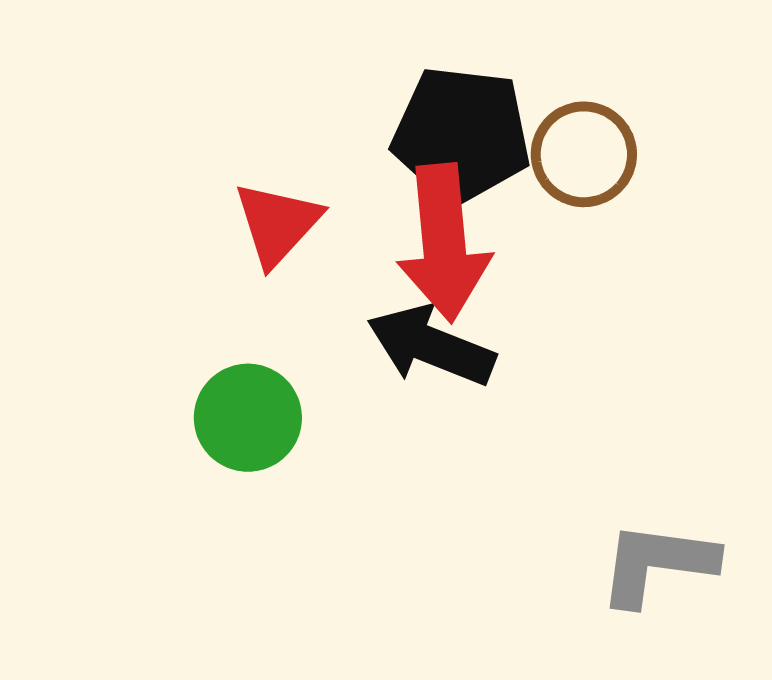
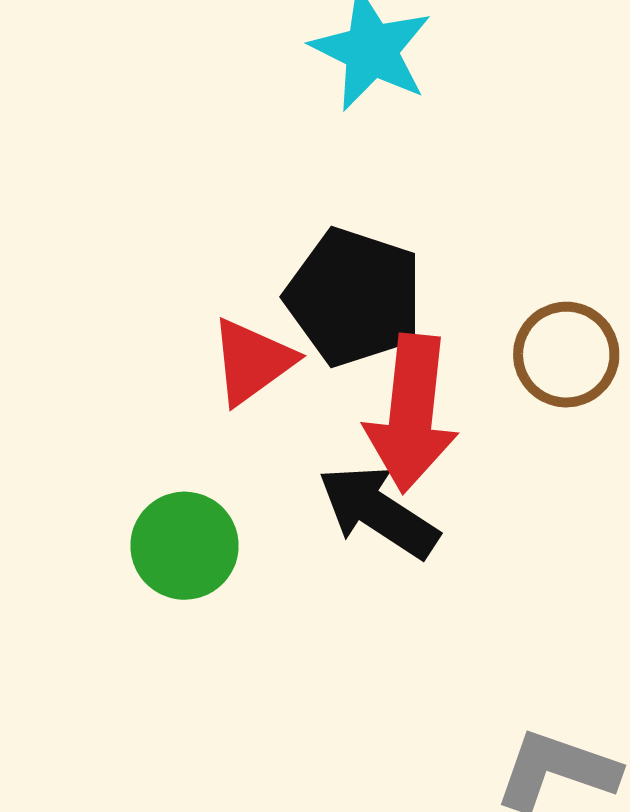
black pentagon: (461, 135) -> (354, 297), moved

